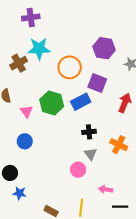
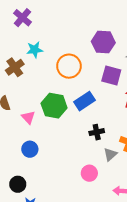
purple cross: (31, 17) -> (22, 18), turned -36
cyan star: (39, 49) -> (35, 50), size x0.7
purple square: (97, 83) -> (111, 75), moved
gray triangle: (90, 154) -> (110, 154), moved, turned 32

